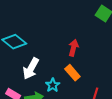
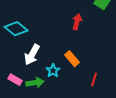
red arrow: (73, 48) -> (77, 22), moved

